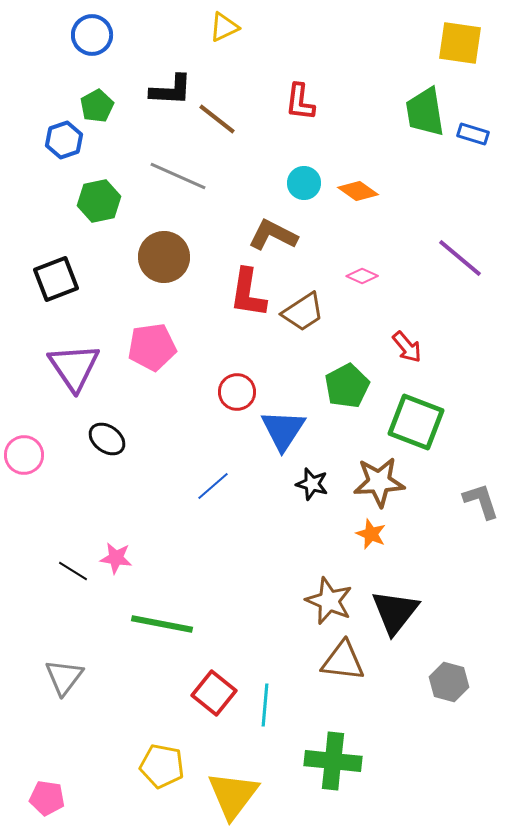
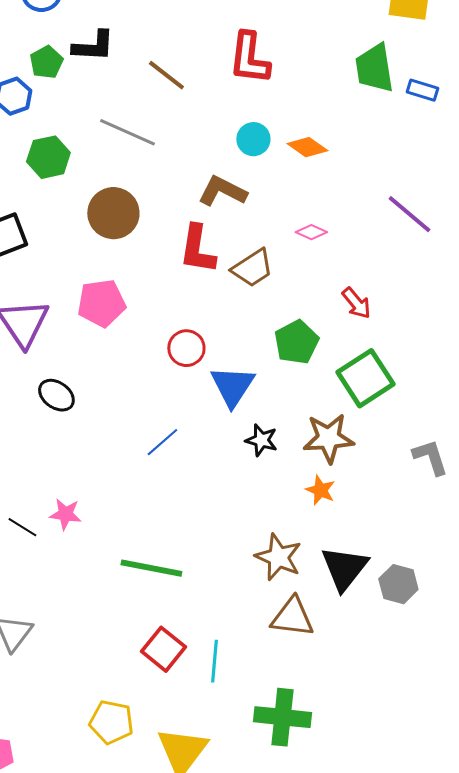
black L-shape: (171, 90) -> (93, 46), moved
red L-shape: (300, 102) -> (249, 58), size x1.4
green square: (416, 422) -> (365, 378), turned 36
green line: (162, 624) -> (151, 568), moved
gray hexagon: (449, 682) -> (398, 584), moved

